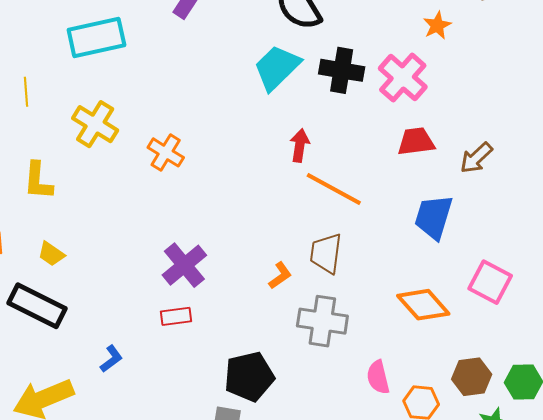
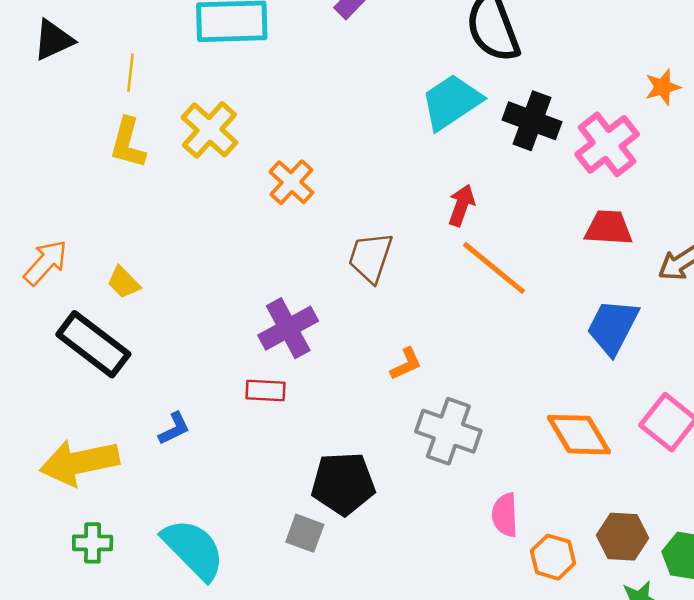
yellow L-shape: (38, 181) -> (128, 143), moved
brown trapezoid: (326, 253) -> (370, 257), moved

